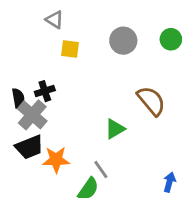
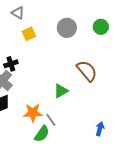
yellow square: (70, 49) -> (29, 34), turned -32
orange star: (56, 160) -> (33, 113), moved

